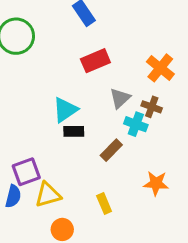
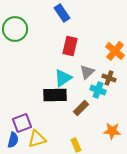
red rectangle: (95, 61) -> (70, 46), turned -54
cyan triangle: (65, 110) -> (63, 78), moved
black rectangle: (74, 131) -> (55, 95), size x1.6

